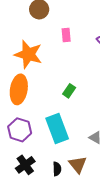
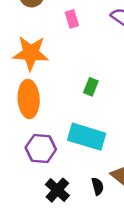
cyan rectangle: (57, 129) -> (87, 137), turned -40

